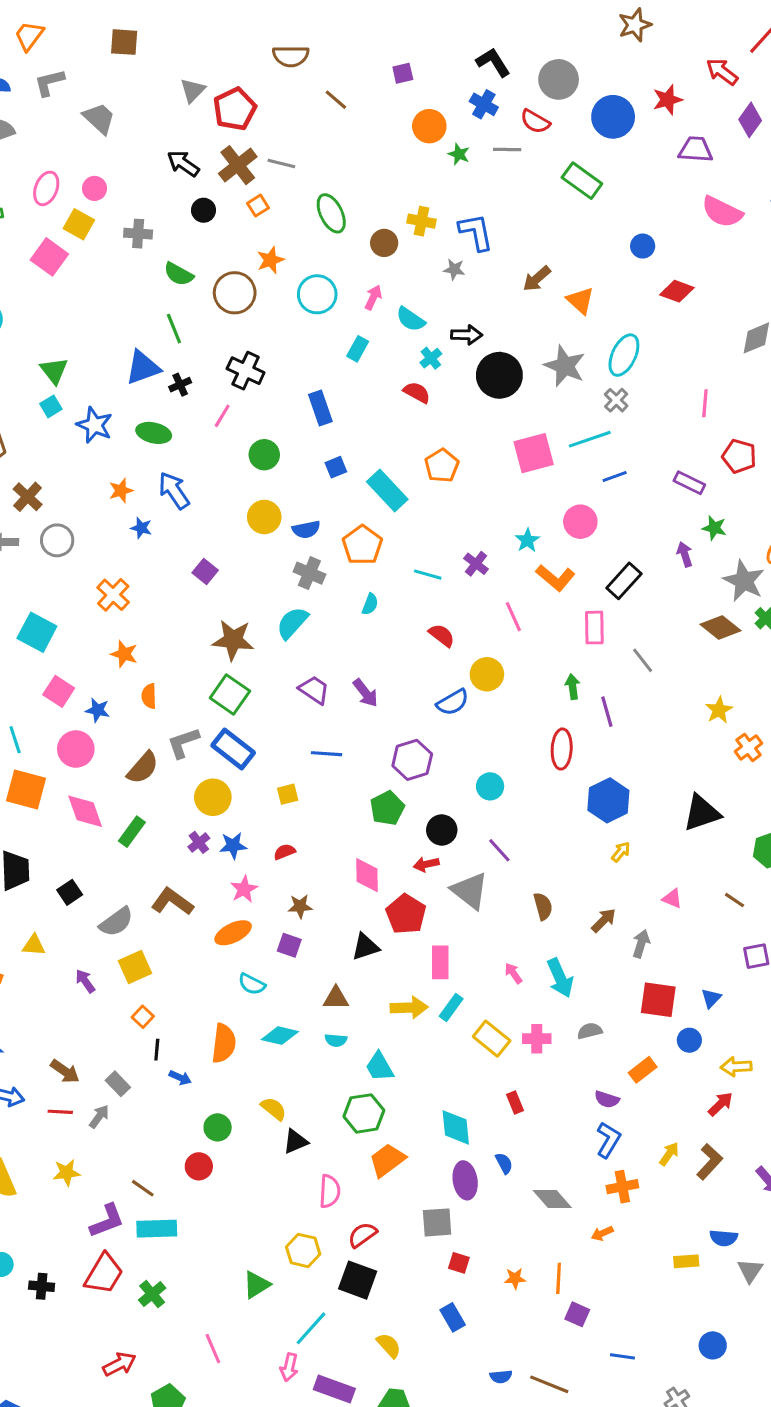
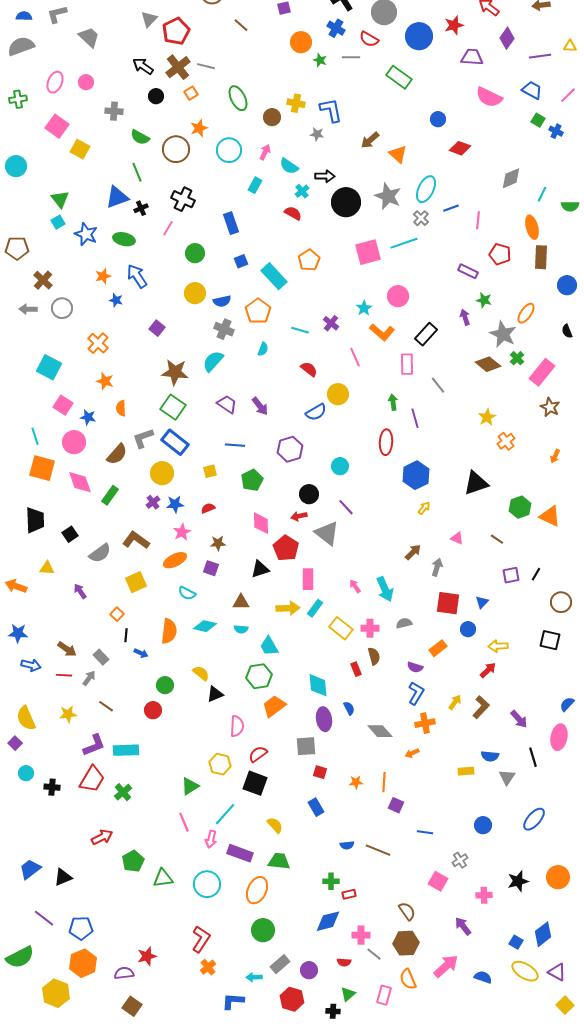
yellow square: (79, 224) -> (80, 149), moved
blue line: (615, 477) -> (451, 208), moved
green pentagon: (387, 808) -> (252, 480), moved
brown semicircle: (543, 906) -> (374, 656), moved
yellow square: (135, 967) -> (136, 582), moved
brown line: (143, 1188) -> (106, 706), moved
pink line: (213, 1349) -> (184, 822), moved

